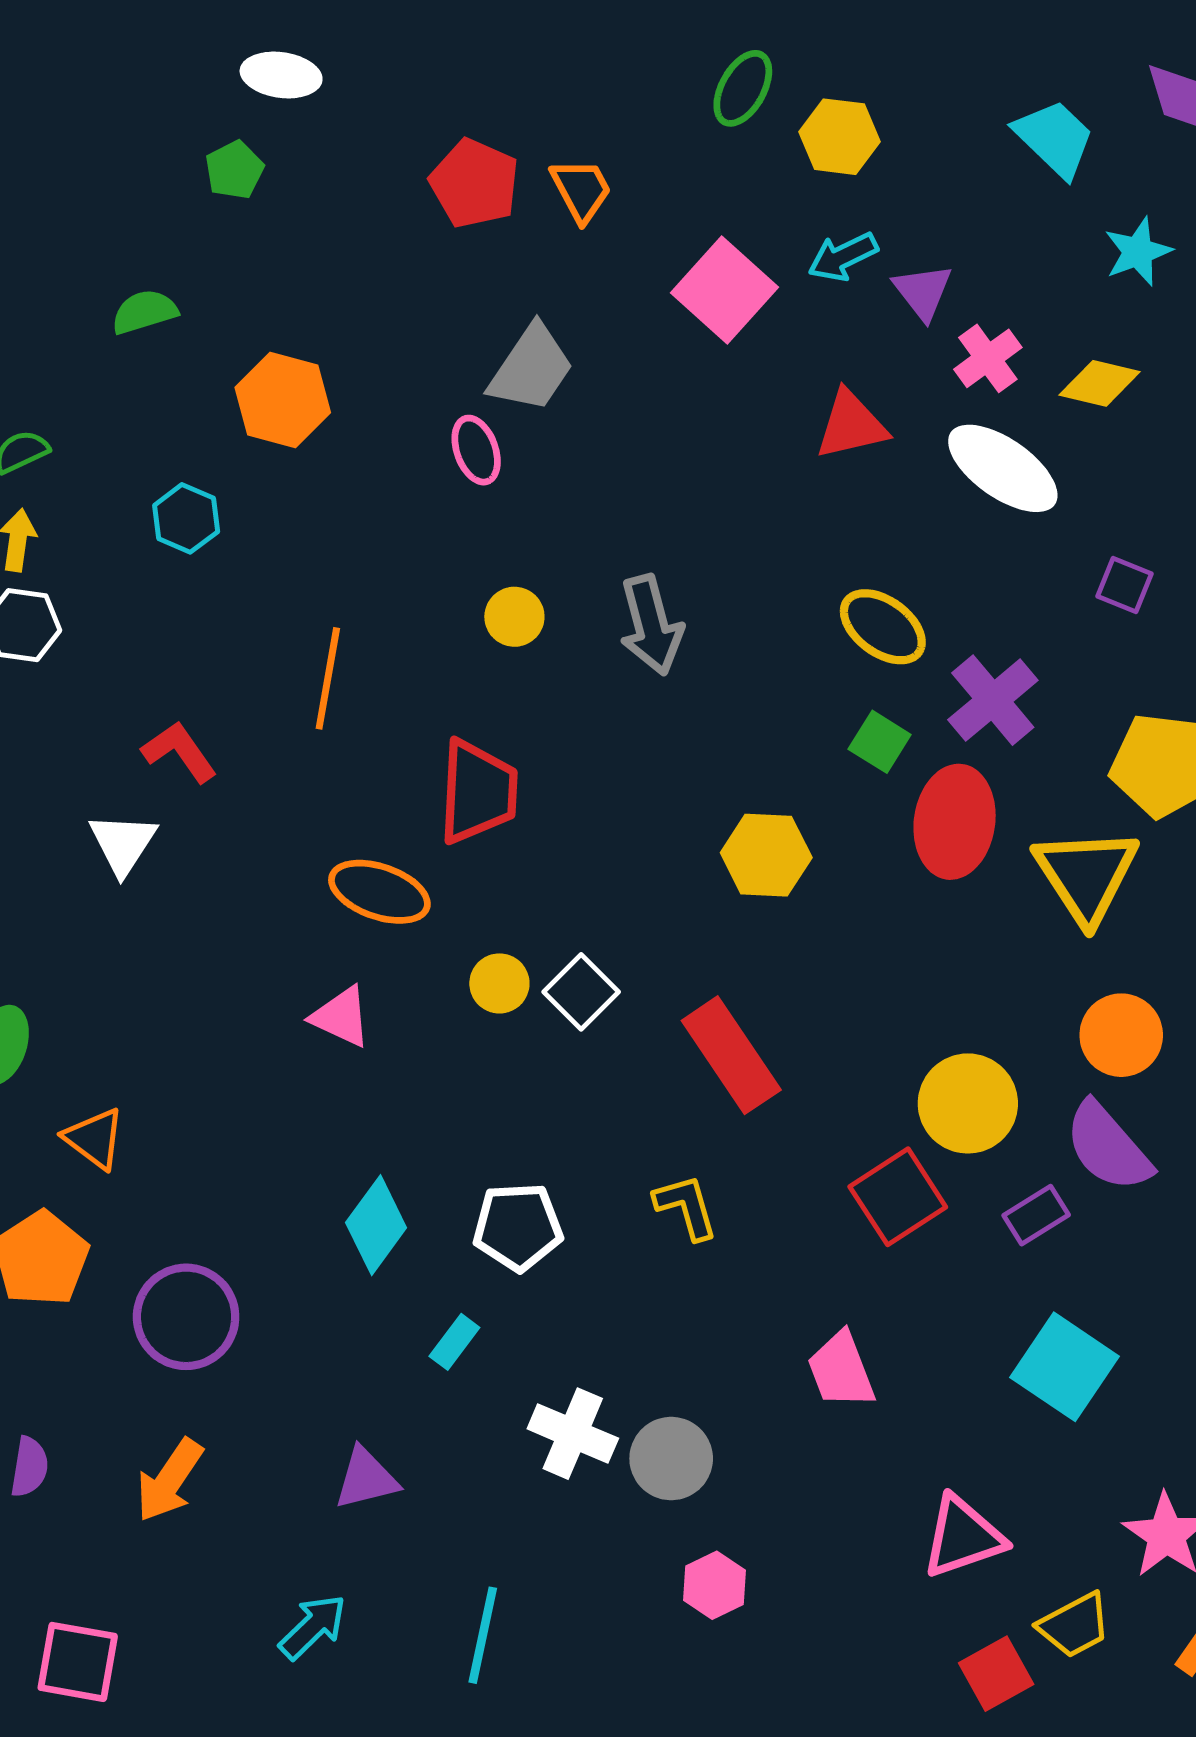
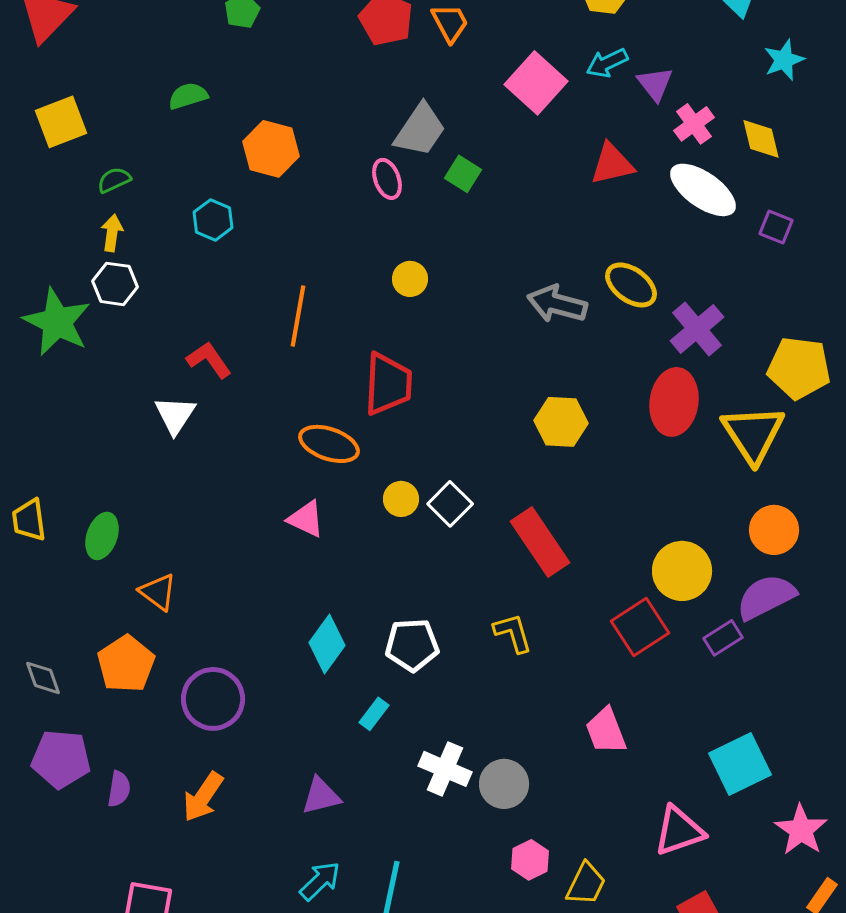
yellow diamond: (1100, 383) -> (761, 139), turned 63
purple square: (1125, 585) -> (776, 227), moved
gray arrow: (651, 625) -> (557, 304), moved, turned 120
green square: (880, 742) -> (463, 174), moved
purple semicircle: (1108, 1147) -> (766, 597), turned 104
cyan square: (1065, 1367) -> (740, 764), moved, turned 30
yellow trapezoid: (1075, 1625) -> (586, 884), moved, turned -36
cyan arrow: (313, 1627) -> (320, 881), moved

